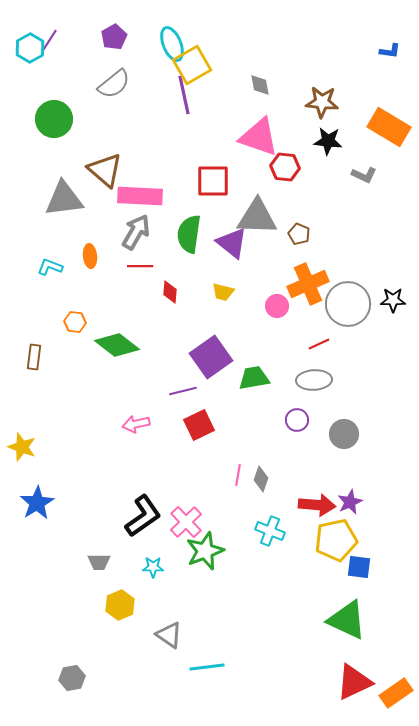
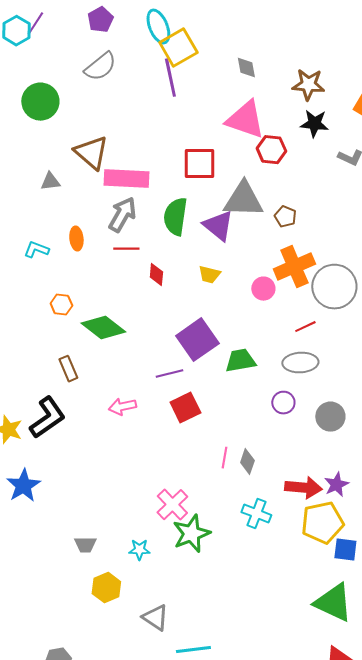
gray triangle: (64, 199) -> (50, 182), size x0.5
brown rectangle: (34, 357) -> (68, 369), moved, turned -30
black L-shape: (143, 516) -> (47, 418), moved

